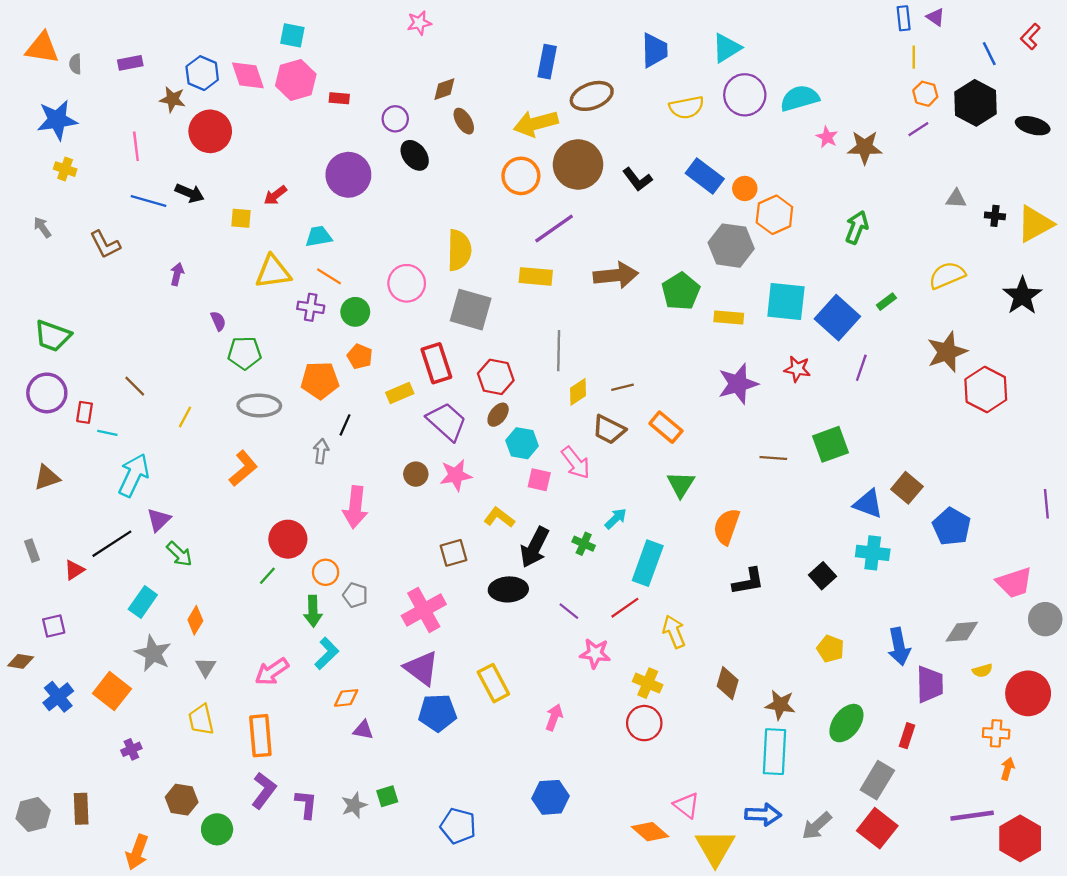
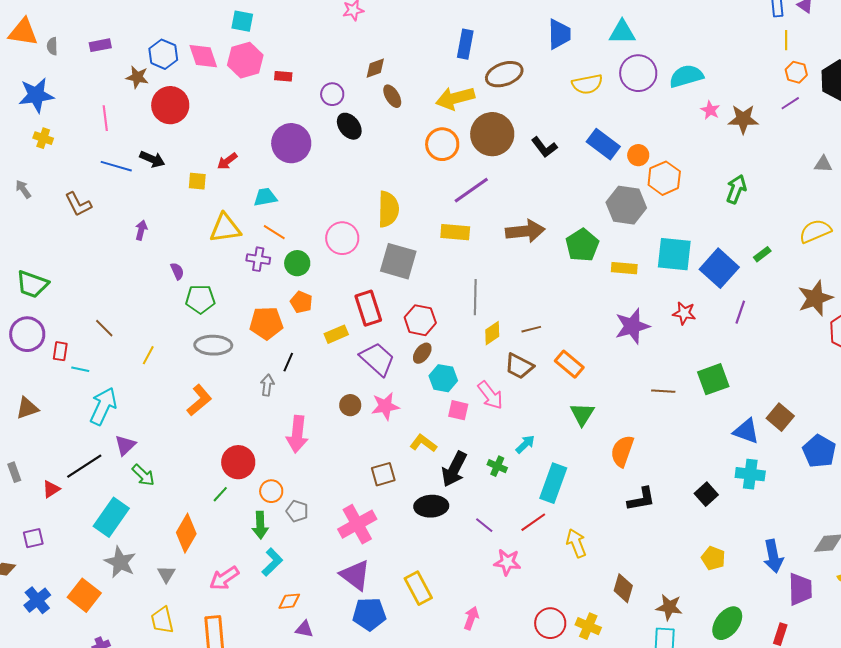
cyan triangle: (727, 48) -> (622, 32), turned 32
cyan rectangle: (143, 602) -> (111, 517), size x1.4
orange diamond: (195, 620) -> (186, 533), moved, size x1.5
yellow cross: (648, 683) -> (588, 626), moved

